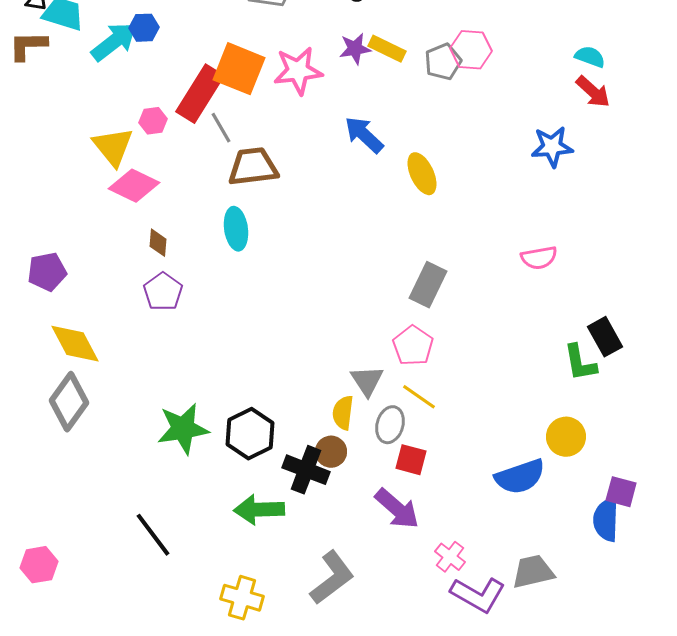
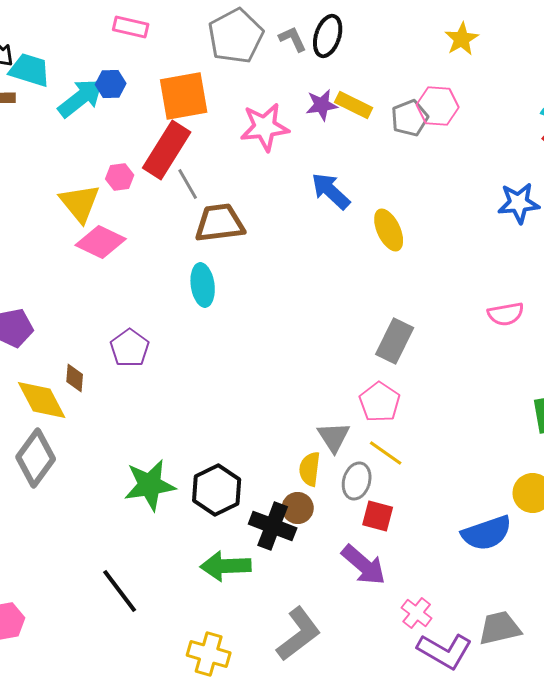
orange square: (239, 69) -> (184, 96), moved, turned -32
brown diamond: (158, 243) -> (75, 378), moved

